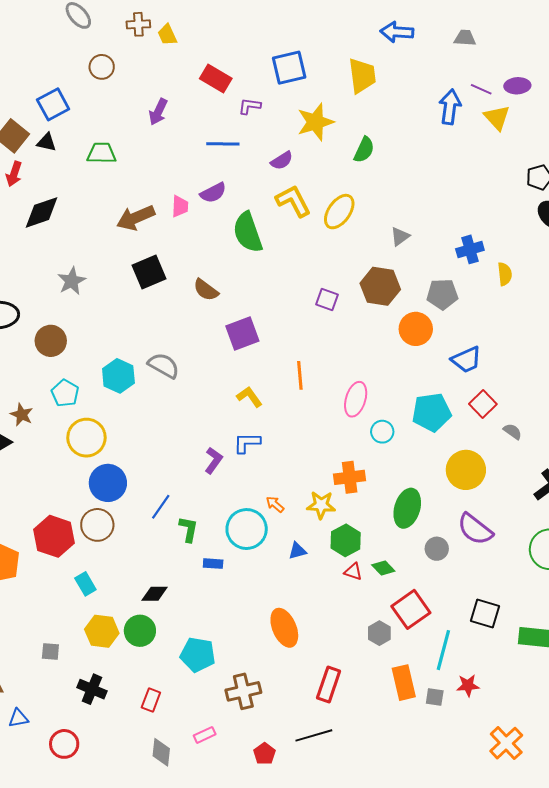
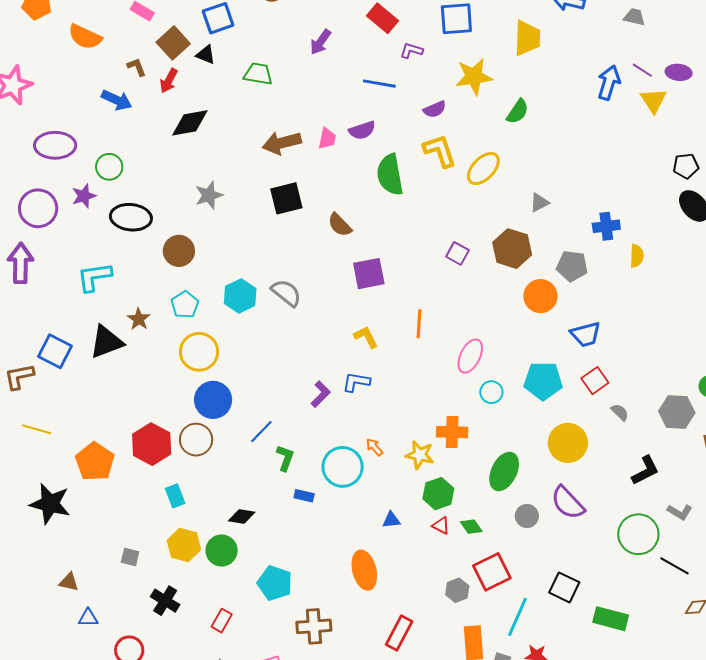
blue triangle: (297, 551) -> (391, 520), moved

